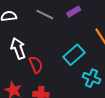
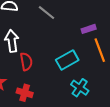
purple rectangle: (74, 12) -> (89, 29), moved

